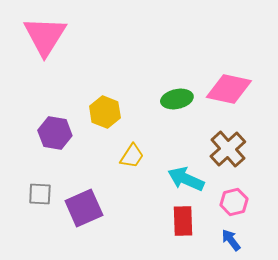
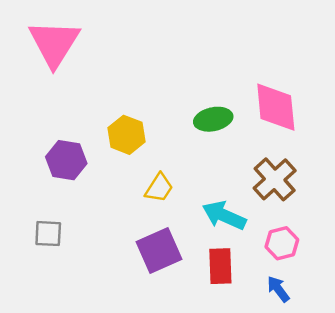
pink diamond: (229, 89) -> (276, 107), turned 72
purple square: (84, 208) -> (159, 250), moved

